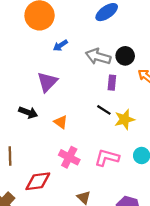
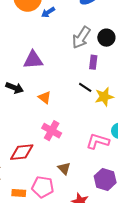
blue arrow: (60, 45) -> (48, 12), moved
gray arrow: (98, 57) -> (81, 37), turned -75
purple triangle: (47, 82) -> (33, 60), turned 40
pink L-shape: (107, 158) -> (98, 141), moved

